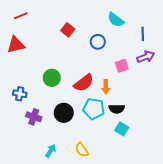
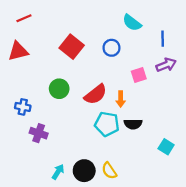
red square: (68, 30) -> (72, 47), moved, size x1.5
black circle: (64, 113) -> (84, 171), moved
cyan square: (122, 129) -> (166, 147), moved
yellow semicircle: (82, 150) -> (109, 171), moved

